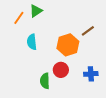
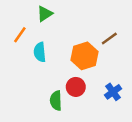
orange line: (19, 18) -> (20, 35), moved
blue cross: (91, 74) -> (113, 92), turned -32

